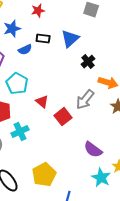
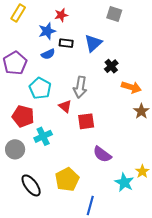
blue star: (12, 29) -> (47, 31), moved
gray arrow: (85, 100) -> (80, 87), moved, turned -30
red square: (63, 117) -> (86, 121), turned 30
purple semicircle: (93, 150) -> (102, 154), moved

